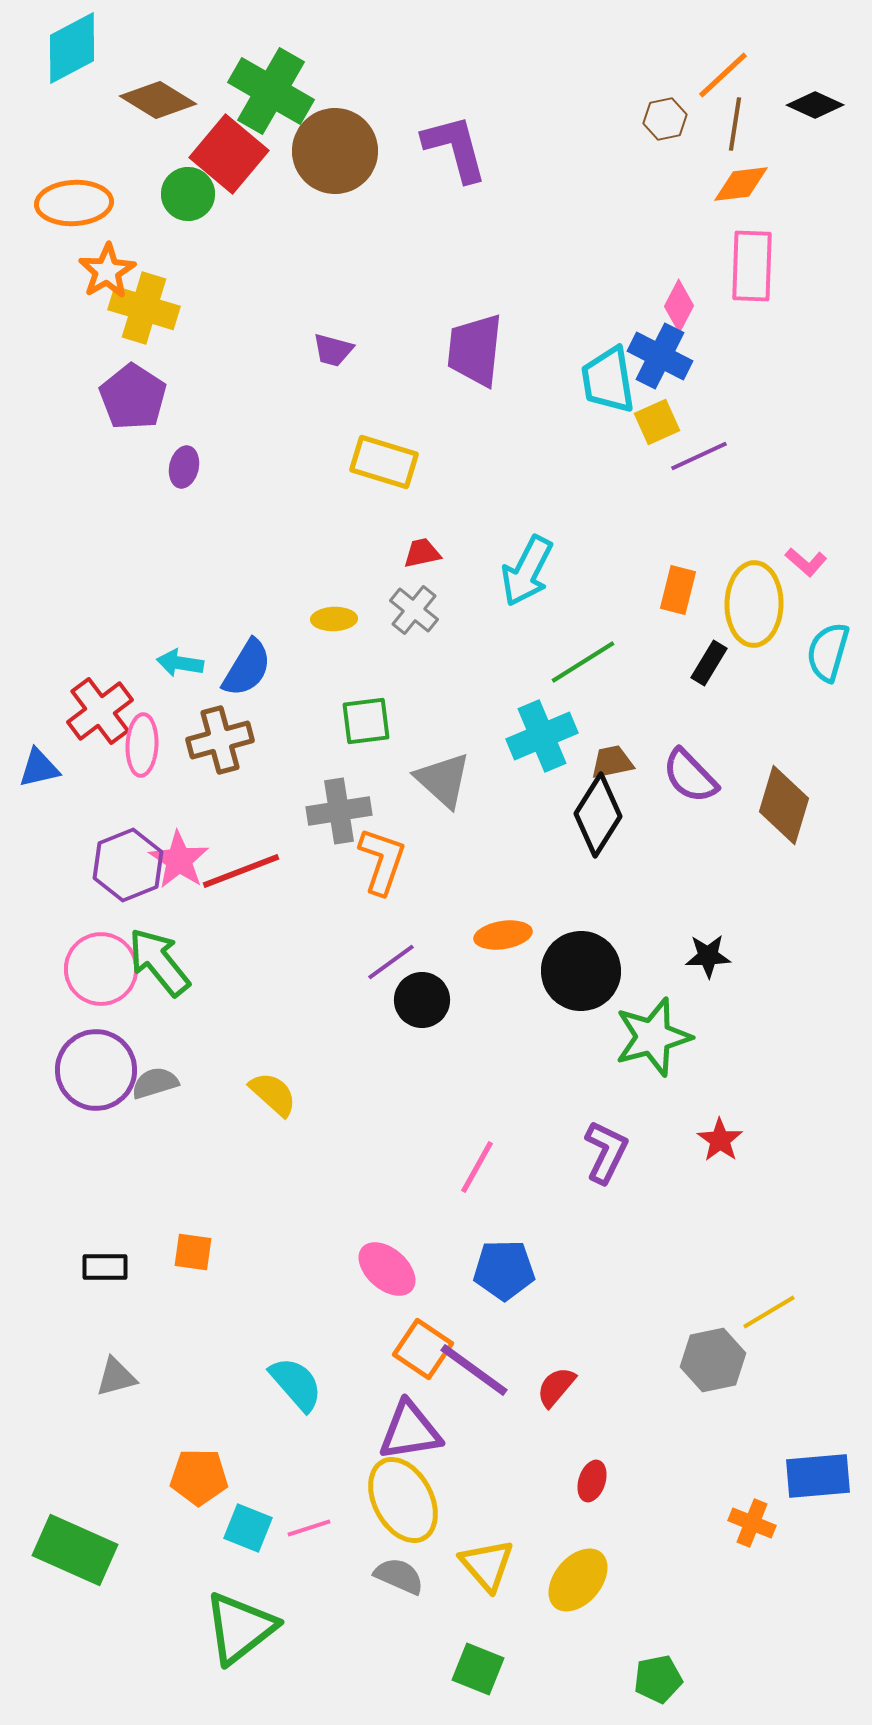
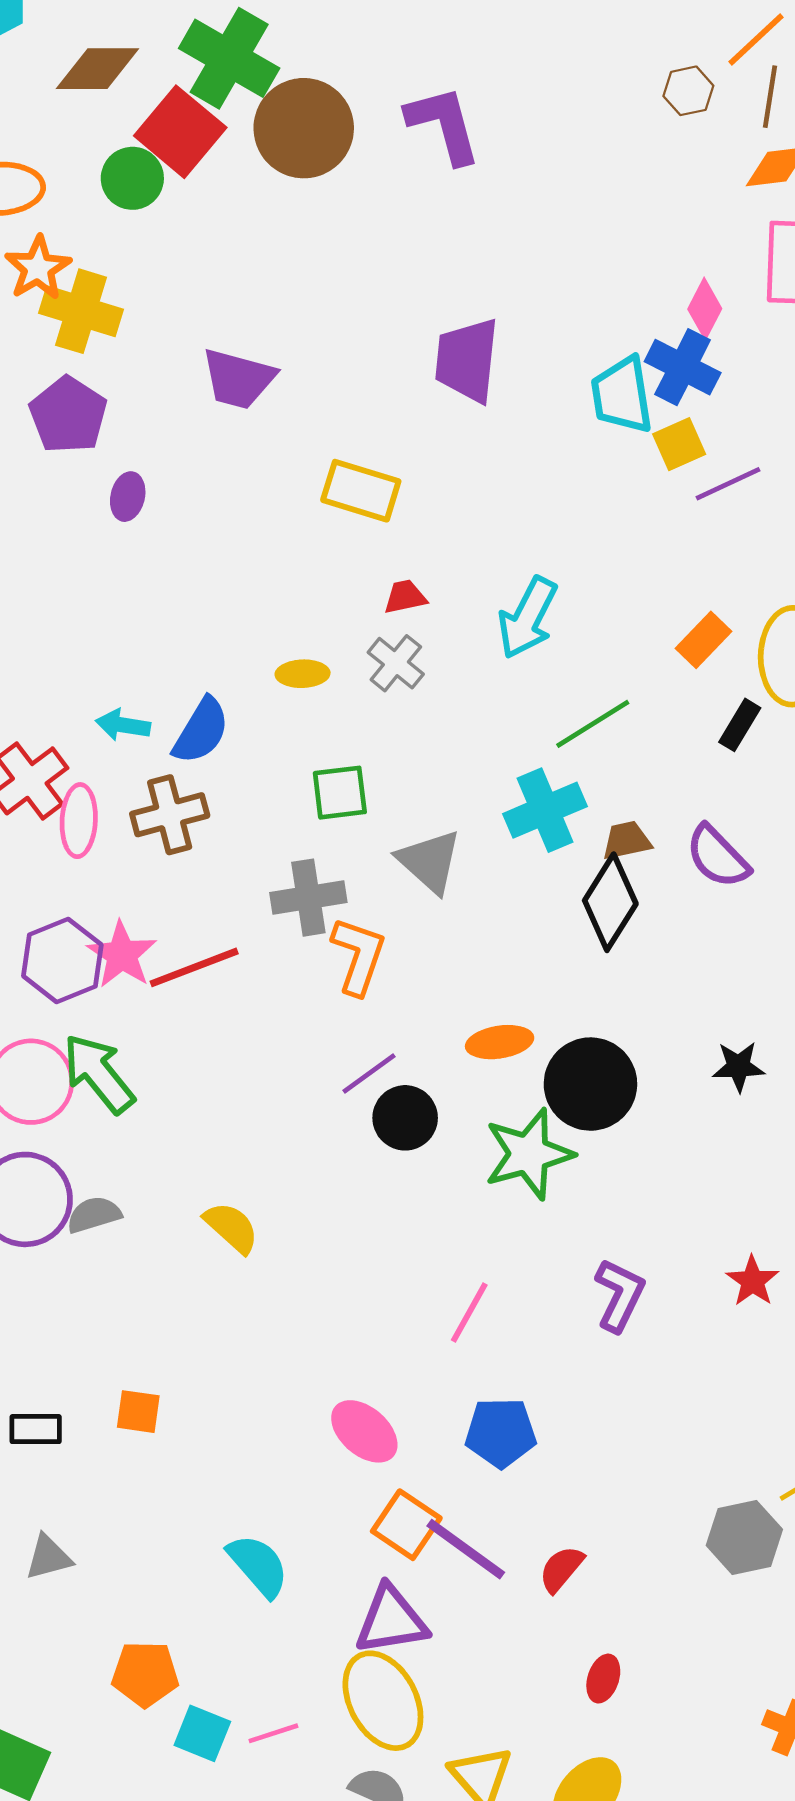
brown diamond: (158, 100) -> (97, 69), turned -32
purple trapezoid: (333, 350) -> (238, 379), moved, size x1.6
orange rectangle: (678, 590) -> (704, 640), turned 30
green star: (653, 1037) -> (529, 1154), moved

